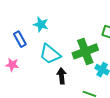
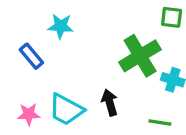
cyan trapezoid: (50, 54) -> (66, 110), moved
pink star: (12, 65) -> (29, 114), moved

